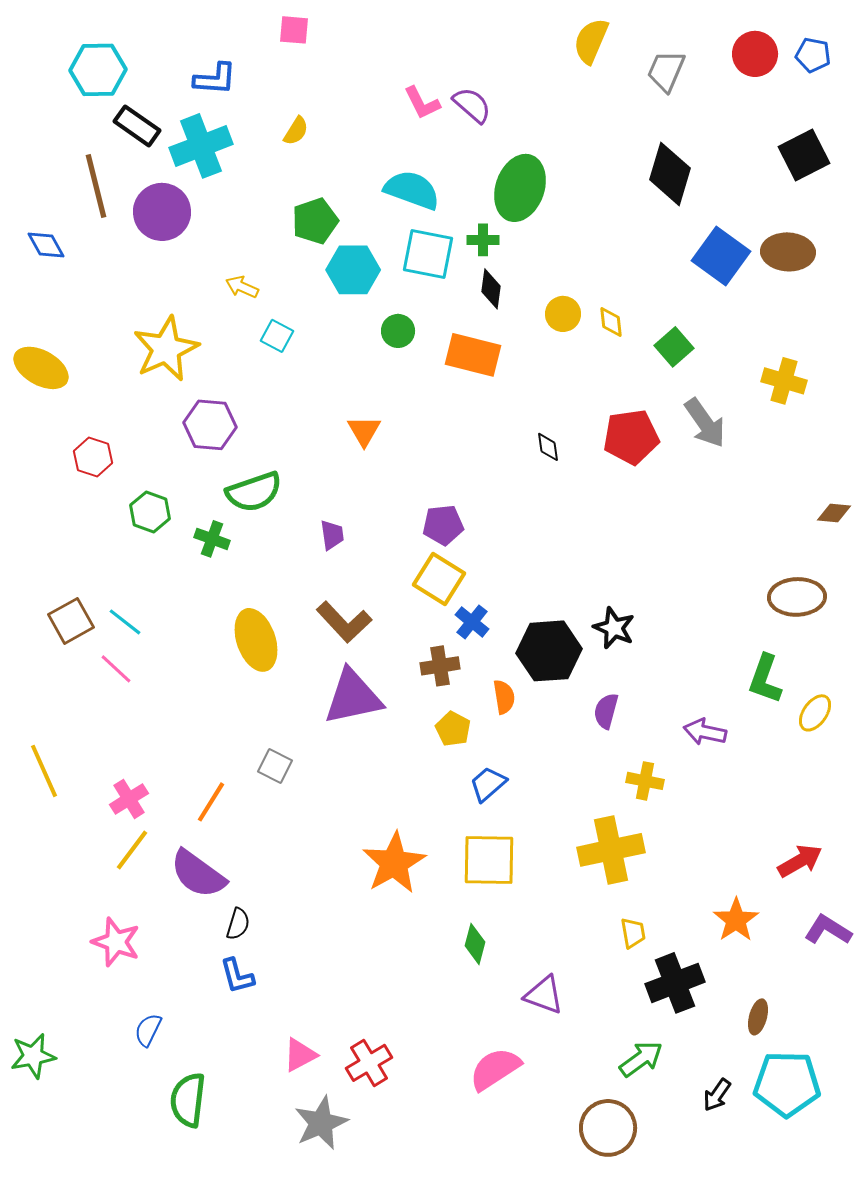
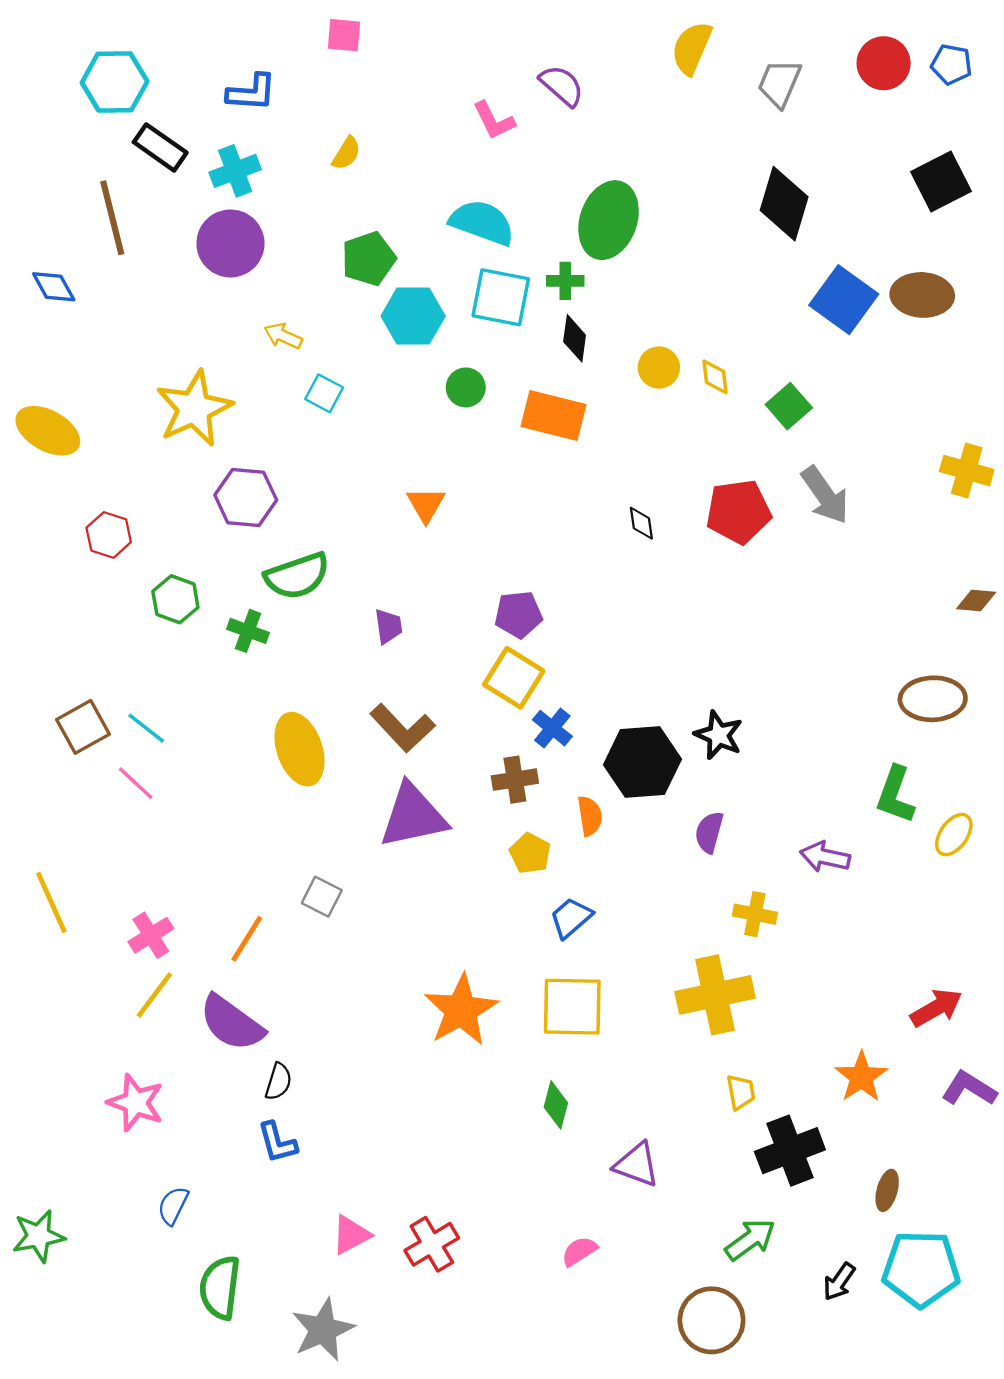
purple semicircle: (472, 105) -> (562, 85), moved
cyan cross: (201, 146) -> (235, 171), size x0.7
purple circle: (162, 212) -> (230, 243), moved
yellow cross: (784, 381) -> (967, 471), moved
pink semicircle: (495, 1069) -> (579, 1251), size x0.6
gray star: (321, 1123) -> (323, 1330), moved

